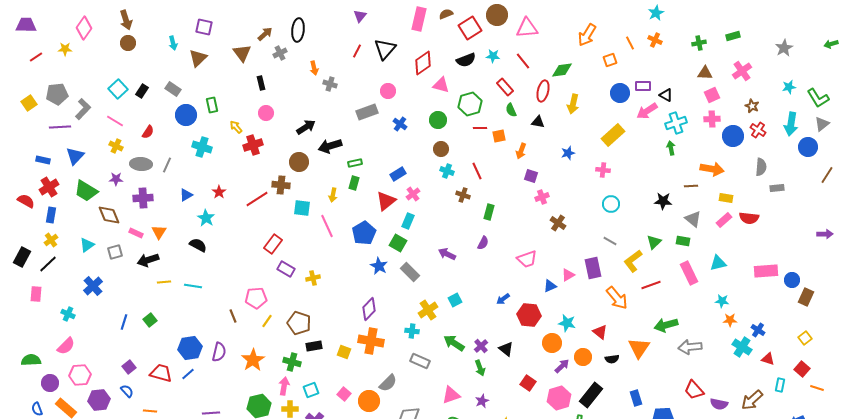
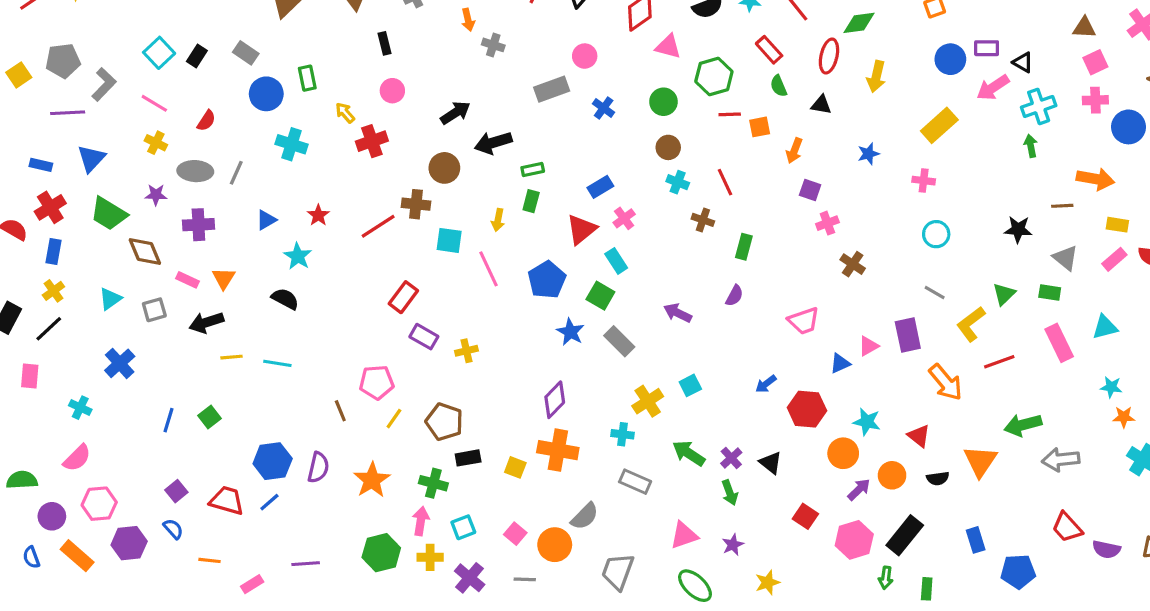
cyan rectangle: (408, 221) -> (616, 261), turned -56

